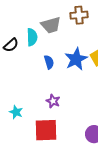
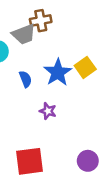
brown cross: (79, 15) -> (41, 21), moved
purple star: (53, 101) -> (48, 111), moved

